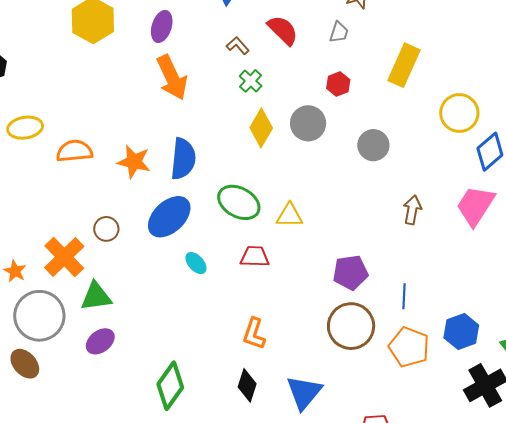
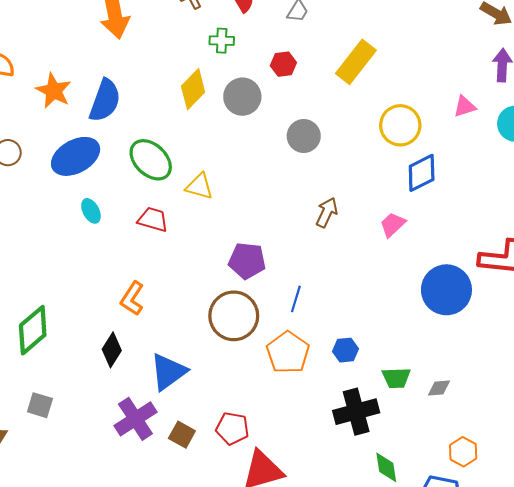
green cross: (251, 81) -> (222, 41), moved, turned 35
pink trapezoid: (475, 206) -> (393, 225), size x0.6
blue hexagon: (461, 332) -> (346, 350), size x0.7

